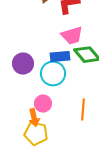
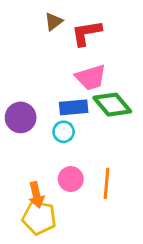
cyan circle: (53, 74) -> (64, 132), size x0.6
pink circle: (43, 104) -> (71, 179), moved

